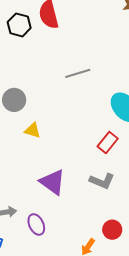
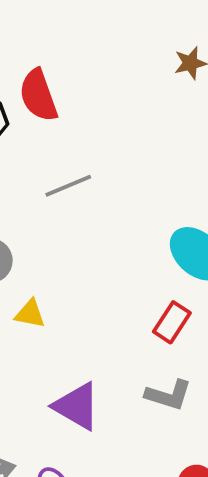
gray line: (78, 73) -> (68, 186), moved

